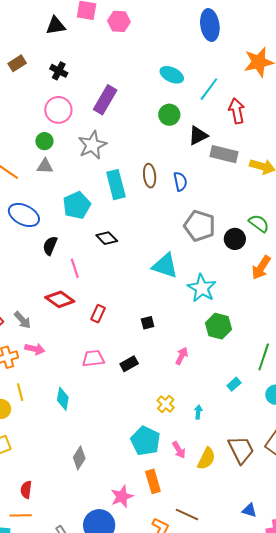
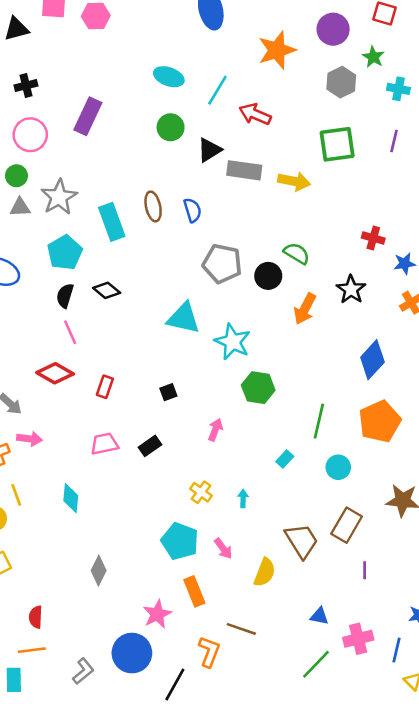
black cross: (59, 71) -> (26, 86), turned -36
red arrow: (237, 111) -> (255, 114), turned -50
gray star: (92, 145) -> (59, 197), moved
black semicircle: (50, 246) -> (65, 296), moved
yellow semicircle: (206, 459) -> (265, 572), moved

